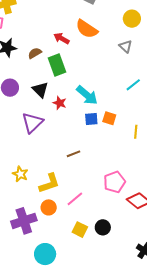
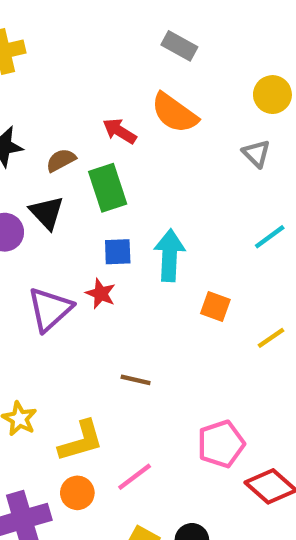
black triangle: (40, 90) -> (47, 213), moved
cyan arrow: (87, 95) -> (170, 255), turned -130
red star: (60, 103) -> (101, 294), moved
blue square: (91, 119) -> (118, 252), moved
yellow line: (136, 132) -> (271, 338), turned 48
brown line: (74, 154) -> (136, 380), turned 32

